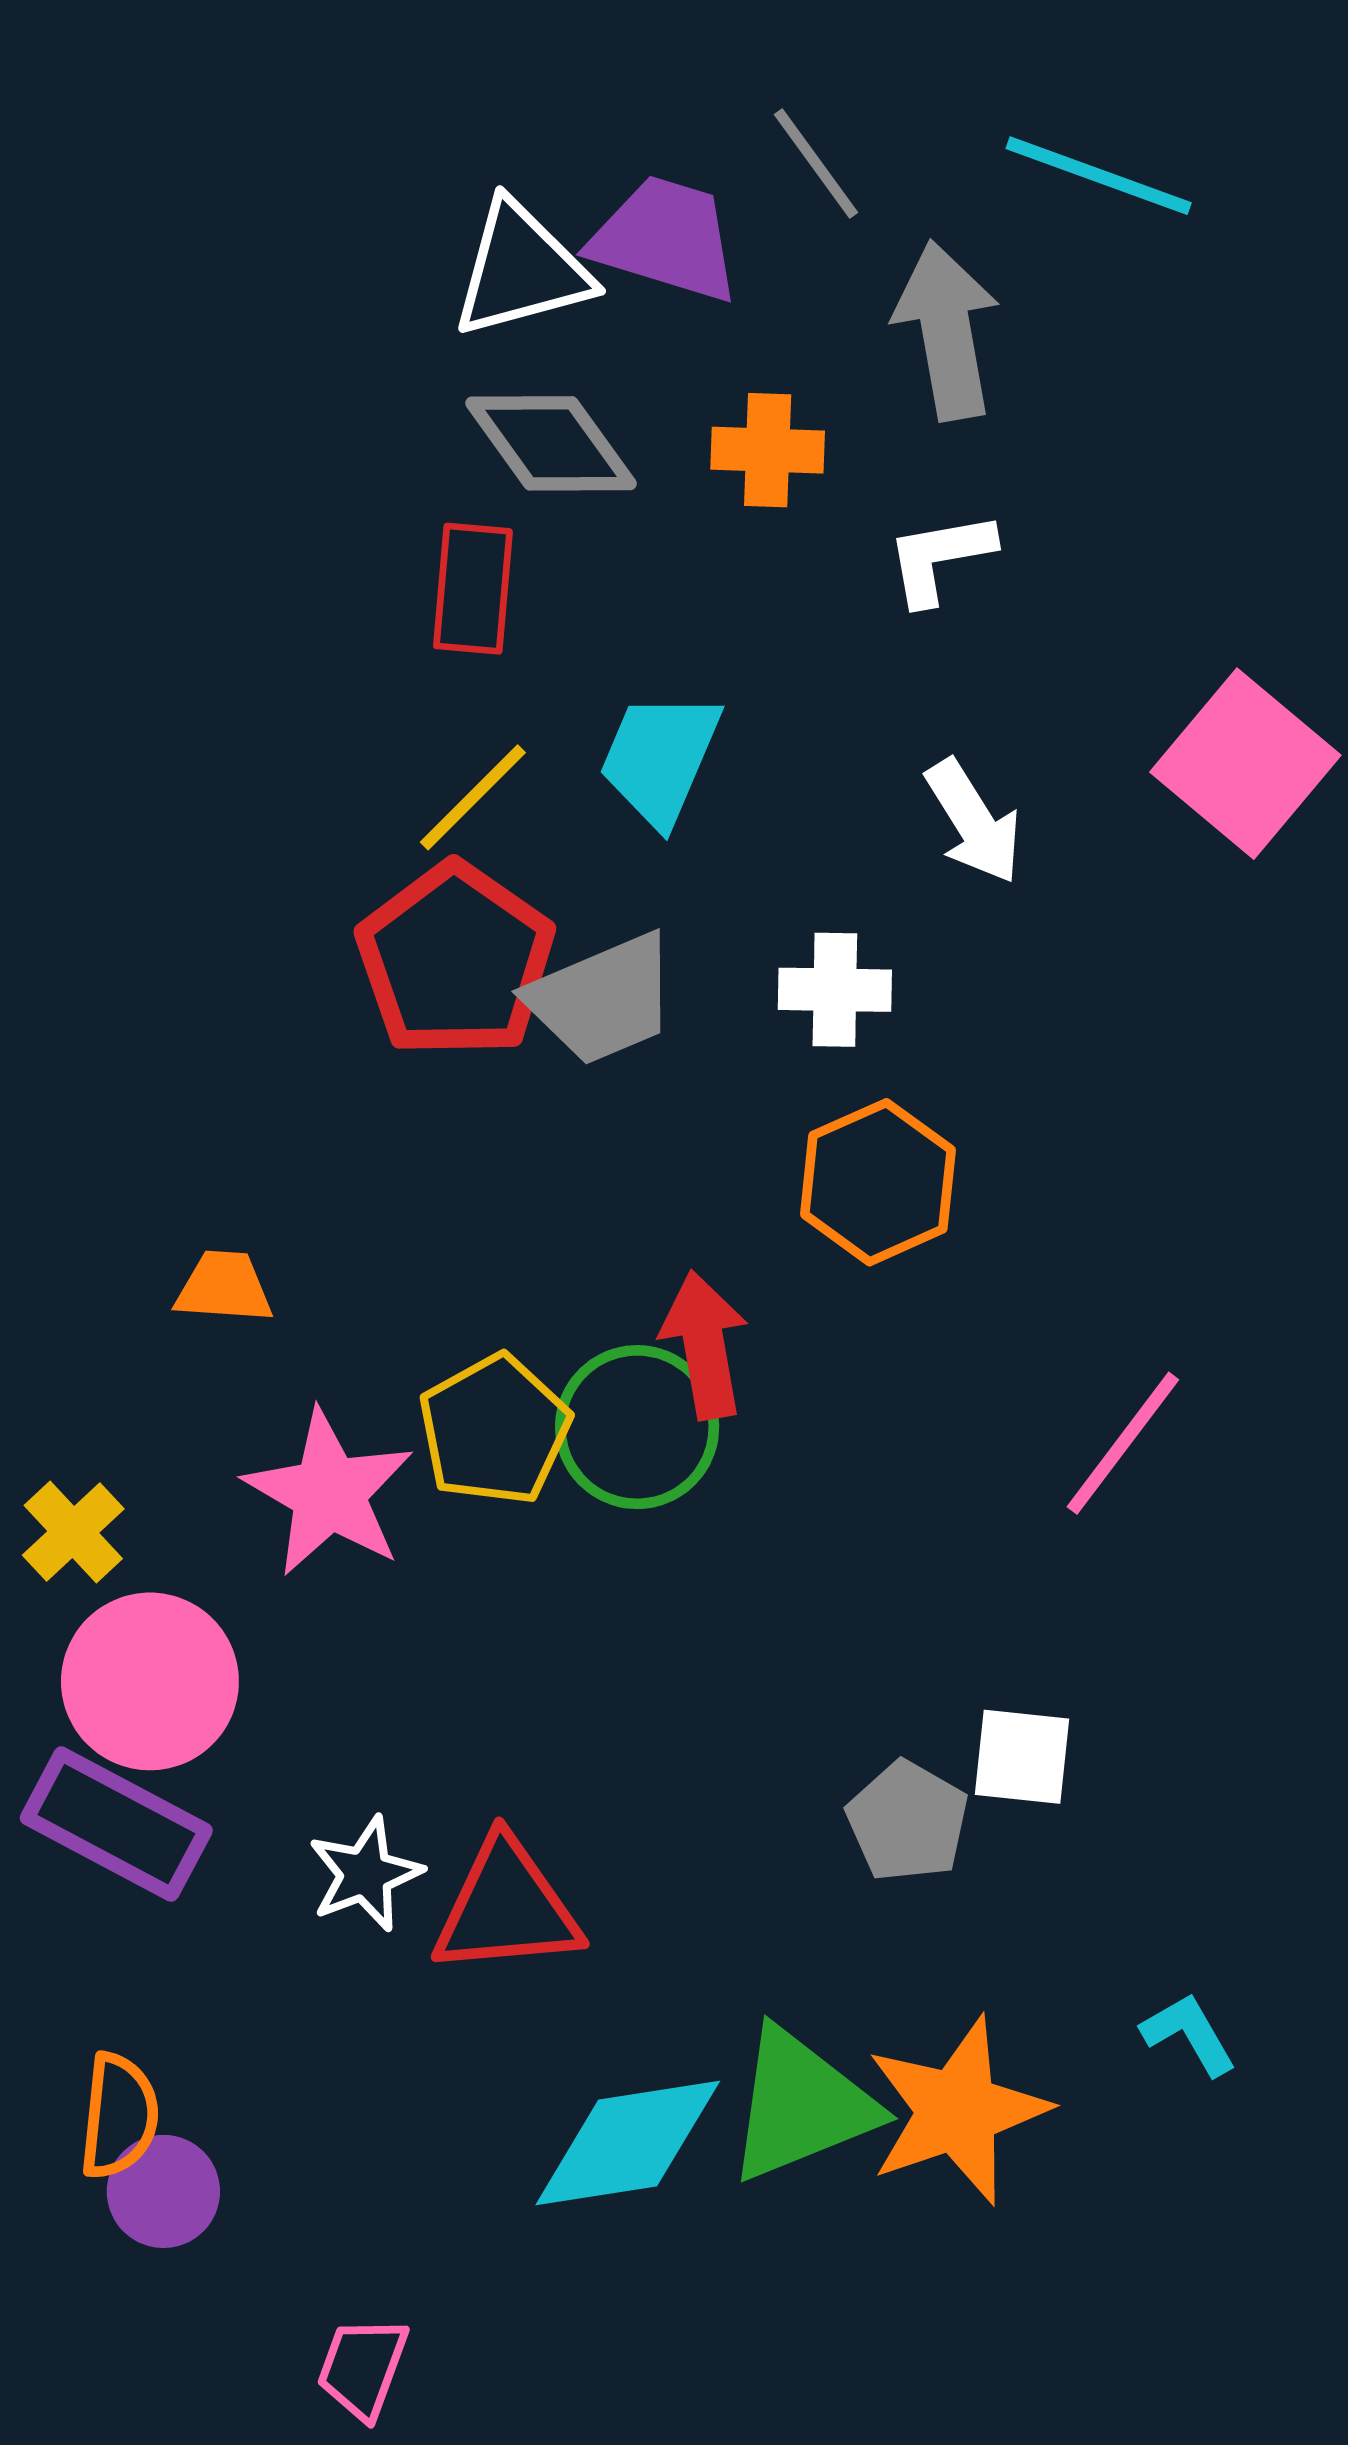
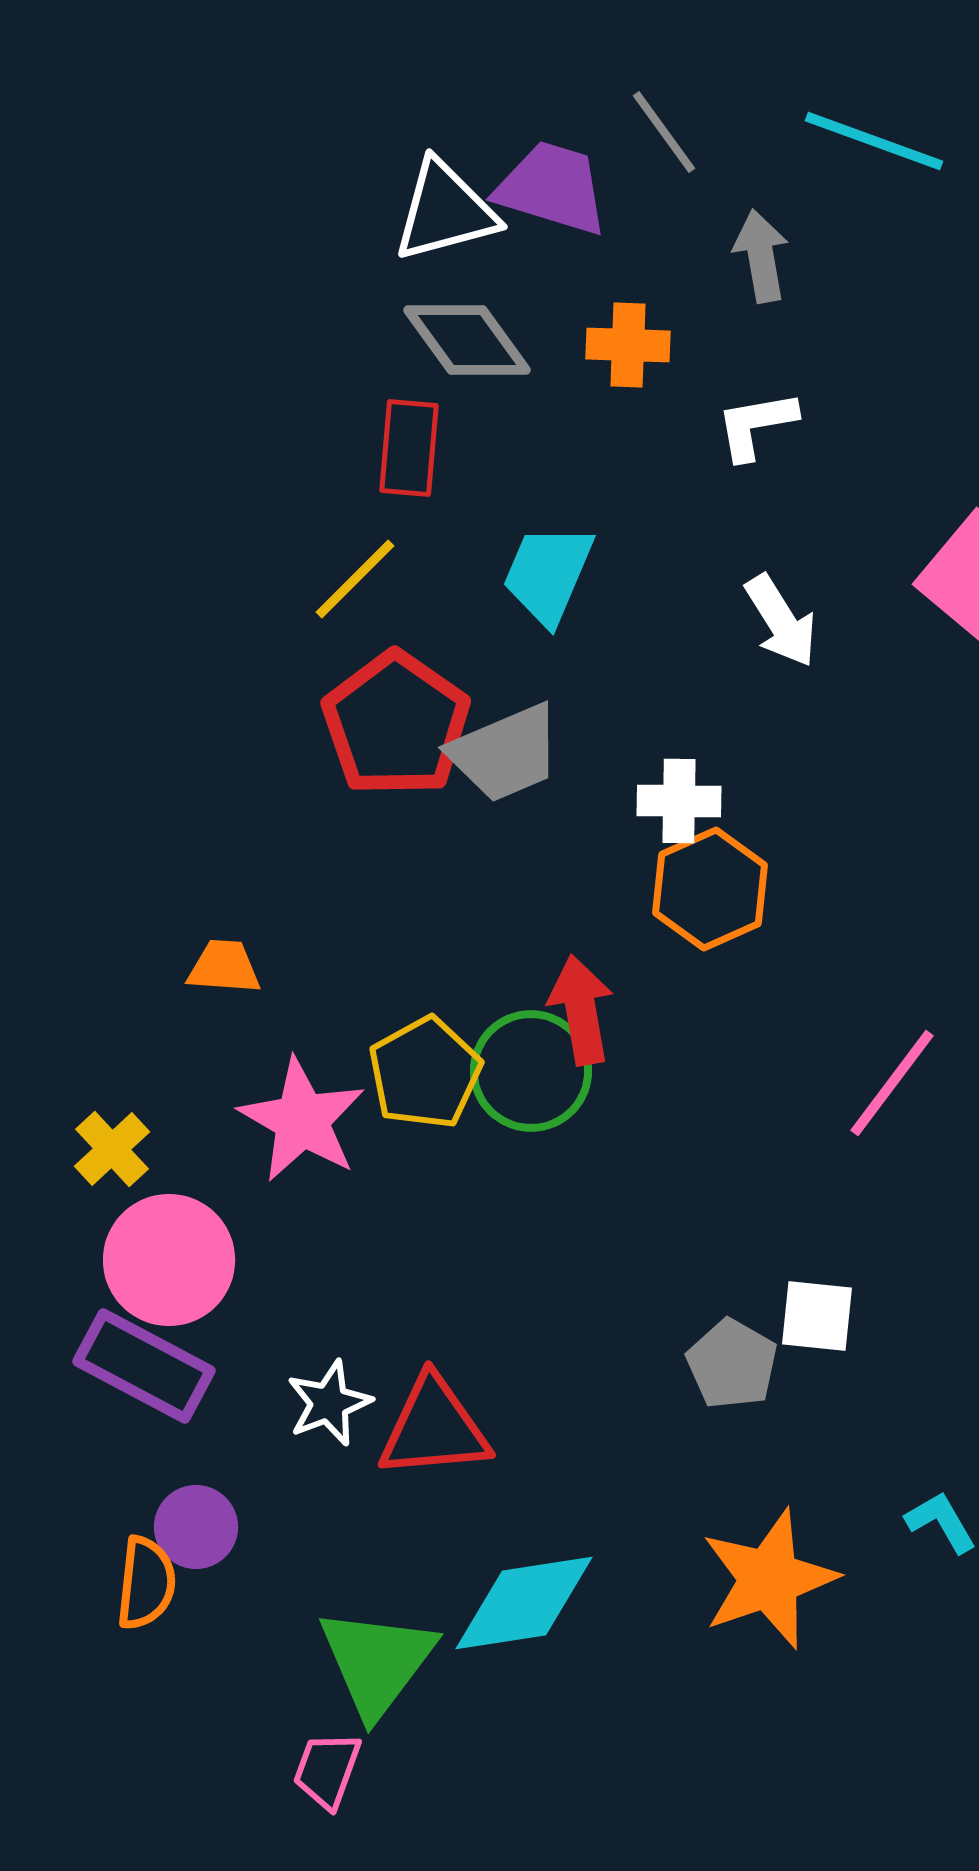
gray arrow: (947, 330) -> (761, 256), size x0.7
yellow line: (473, 797) -> (355, 579), moved
white cross: (835, 990) -> (679, 801), moved
green triangle: (801, 2105) -> (377, 1662), moved, turned -31
purple circle: (163, 2191) -> (196, 1527), moved

